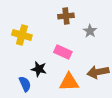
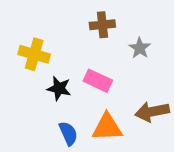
black star: (39, 69) -> (59, 88), moved
blue semicircle: (25, 84) -> (68, 133), moved

